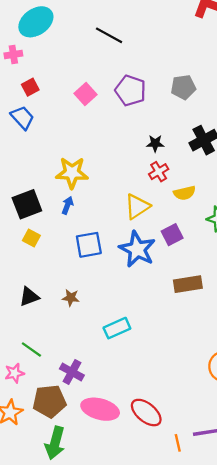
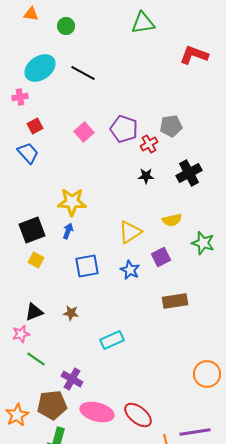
black line: (109, 35) -> (83, 73), moved
red cross: (159, 172) -> (149, 144), moved
blue star: (137, 249) -> (130, 270), size x0.6
pink star: (14, 373) -> (21, 334), moved

